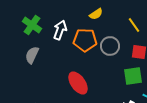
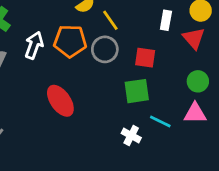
yellow line: (134, 25) -> (110, 20), moved
white arrow: (60, 30) -> (34, 45), moved

